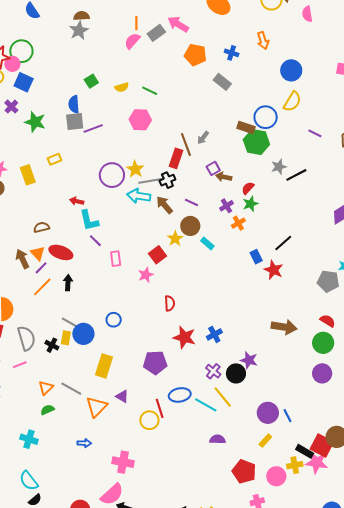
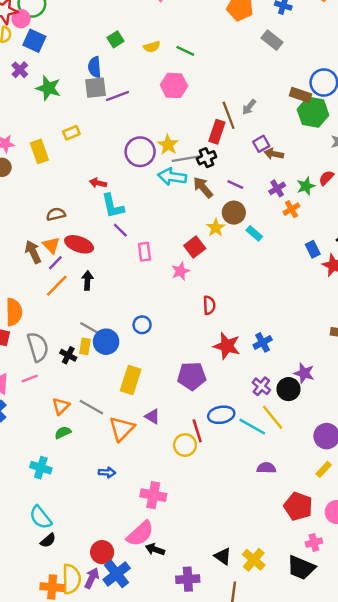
red semicircle: (248, 188) -> (326, 178), moved

